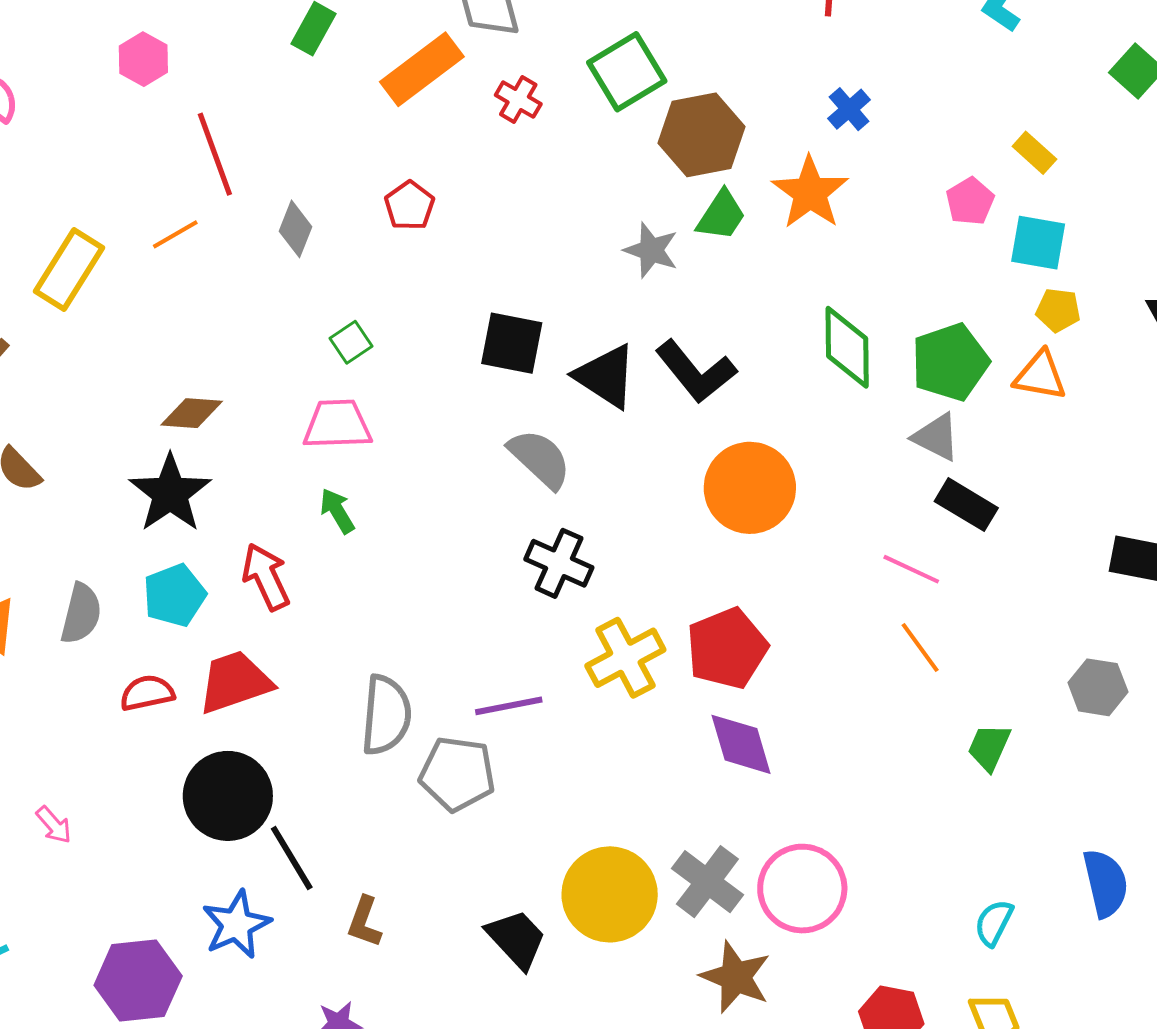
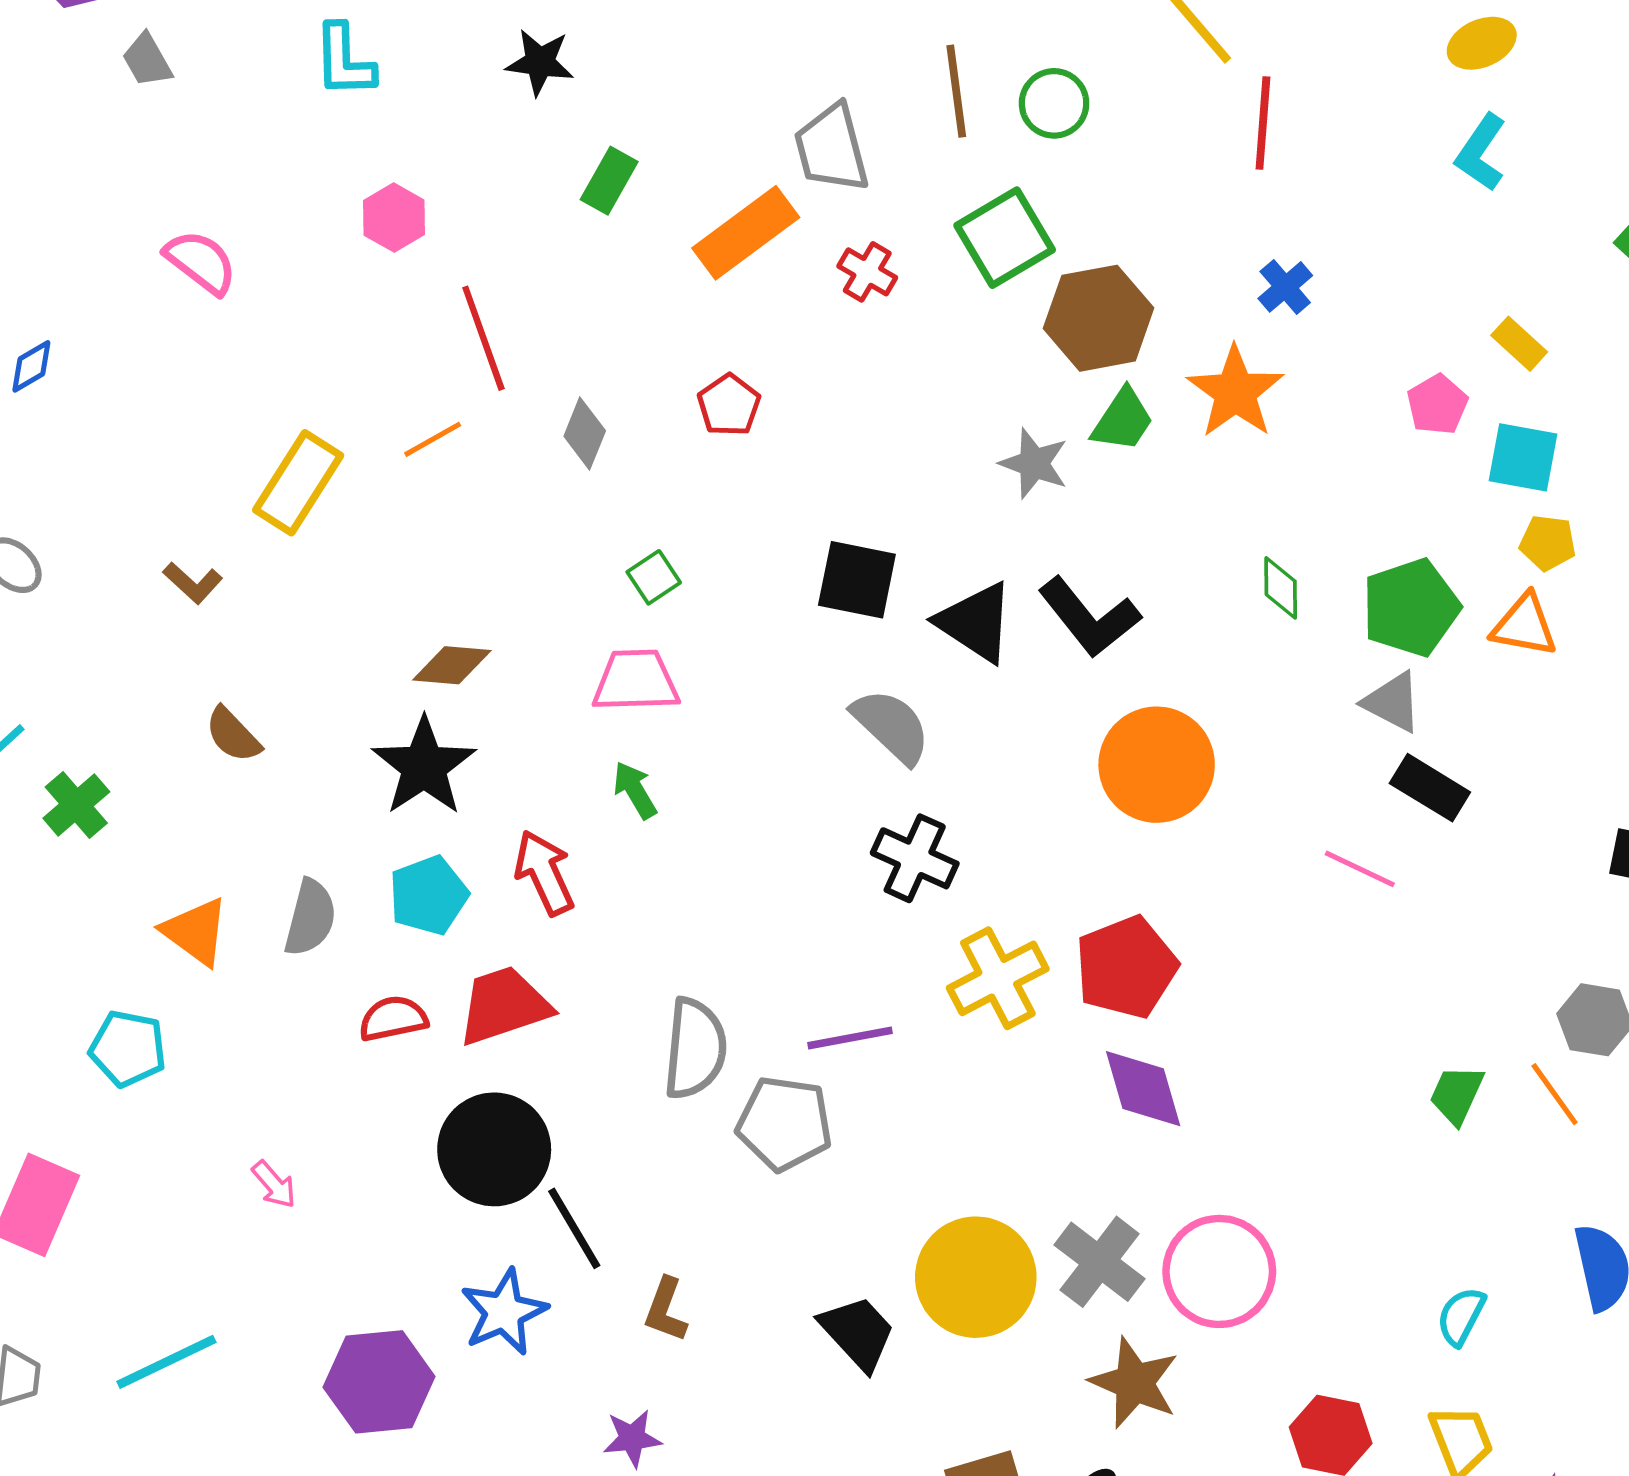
green diamond: (847, 347) -> (1281, 588), size x0.6
orange line: (920, 648) -> (1555, 1094), moved

